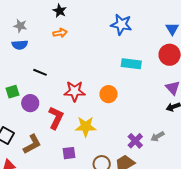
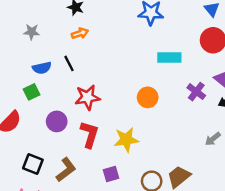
blue semicircle: (20, 45) -> (42, 68), moved
black line: (40, 72) -> (69, 63), moved, turned 48
red star: (75, 91) -> (87, 97), moved
green square: (13, 92) -> (32, 92), moved
purple cross: (135, 141) -> (196, 92), moved

